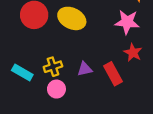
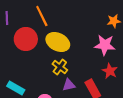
yellow cross: (53, 67) -> (60, 67), moved, turned -35

